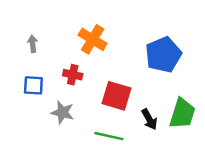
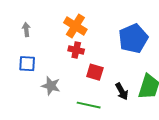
red cross: (73, 75) -> (76, 50), moved
red square: (117, 96) -> (95, 72), size x0.7

